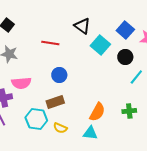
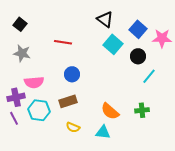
black triangle: (82, 26) -> (105, 19), moved
orange semicircle: (97, 112) -> (110, 111), turned 102
cyan hexagon: (36, 119) -> (39, 110), moved

